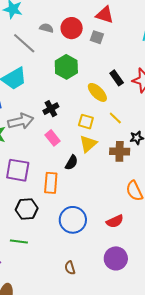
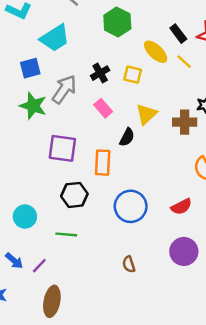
yellow line: (115, 118) -> (184, 62), moved
gray arrow: (21, 121) -> (64, 89), turned -40
yellow square: (86, 122) -> (133, 75), moved

